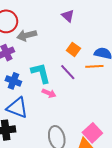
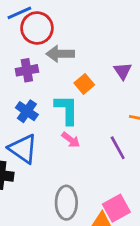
purple triangle: (68, 16) -> (123, 71), moved
orange square: (73, 49) -> (84, 84), moved
purple line: (68, 72) -> (118, 148), moved

